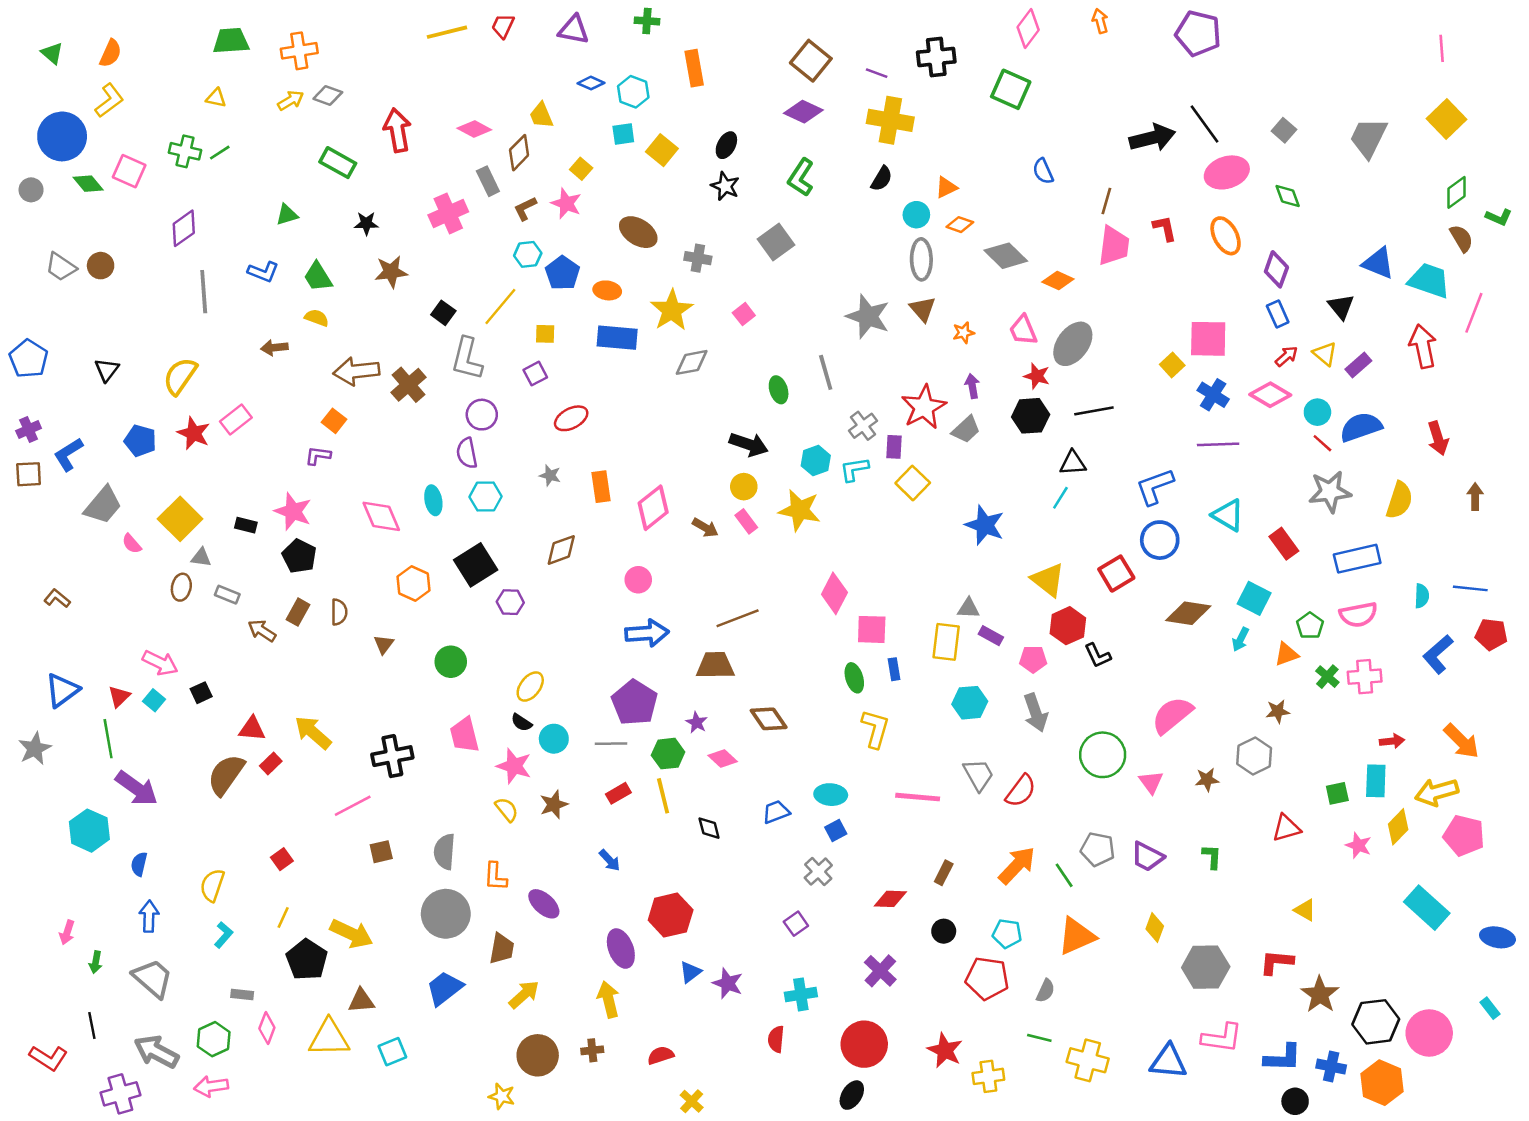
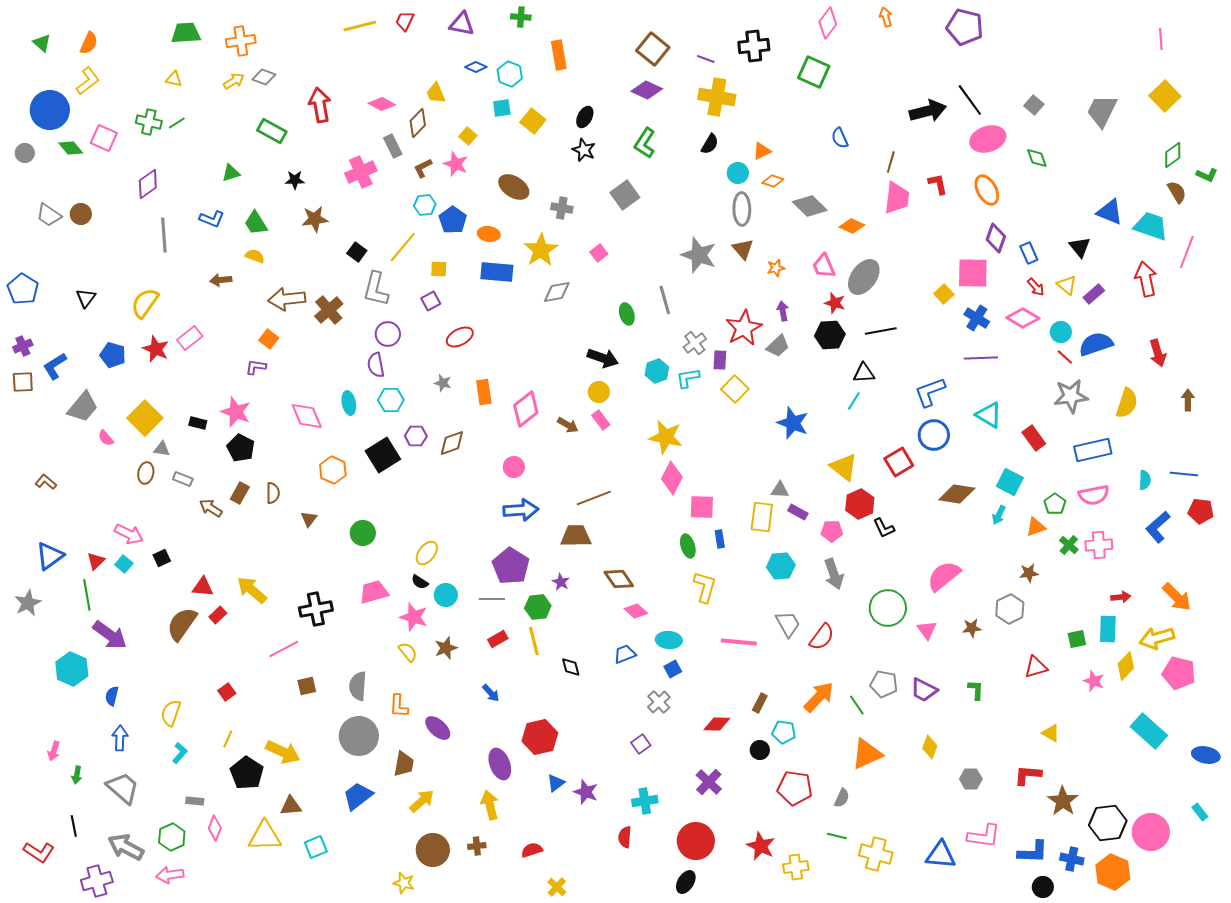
purple diamond: (1276, 269) -> (996, 238), moved
red arrow: (1286, 356) -> (1036, 287), turned 90
yellow star: (800, 510) -> (666, 437), moved
purple hexagon: (510, 602) -> (416, 436), moved
pink trapezoid: (464, 735) -> (374, 592), turned 88
pink diamond: (723, 759) -> (636, 611), moved
cyan pentagon: (1007, 934) -> (784, 732), moved
gray hexagon: (1206, 967) -> (971, 779), size x0.6

